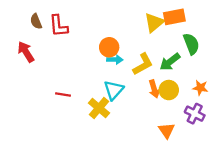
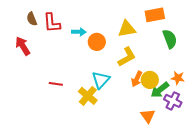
yellow triangle: (154, 22) -> (127, 29), moved, turned 30
cyan arrow: (115, 60) -> (79, 32), moved
green arrow: (170, 62) -> (160, 90), moved
orange arrow: (154, 89) -> (137, 79), turned 42

